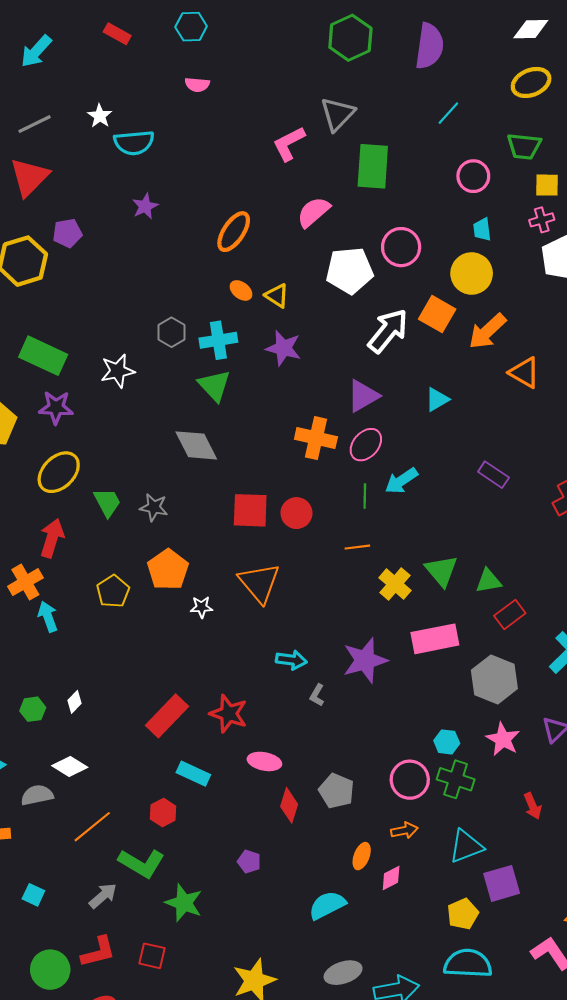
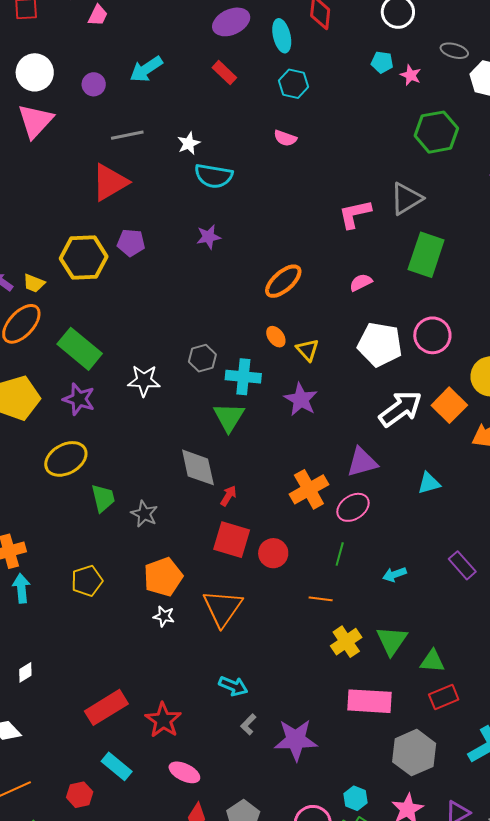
pink semicircle: (313, 212) -> (361, 282), size x0.7
orange cross: (316, 438) -> (309, 489), turned 33
cyan arrow: (401, 481) -> (394, 574), moved, size x0.7
red arrow: (52, 538) -> (228, 496), moved, size x0.6
orange pentagon: (168, 570) -> (163, 577), moved
purple star: (365, 660) -> (296, 740), moved

